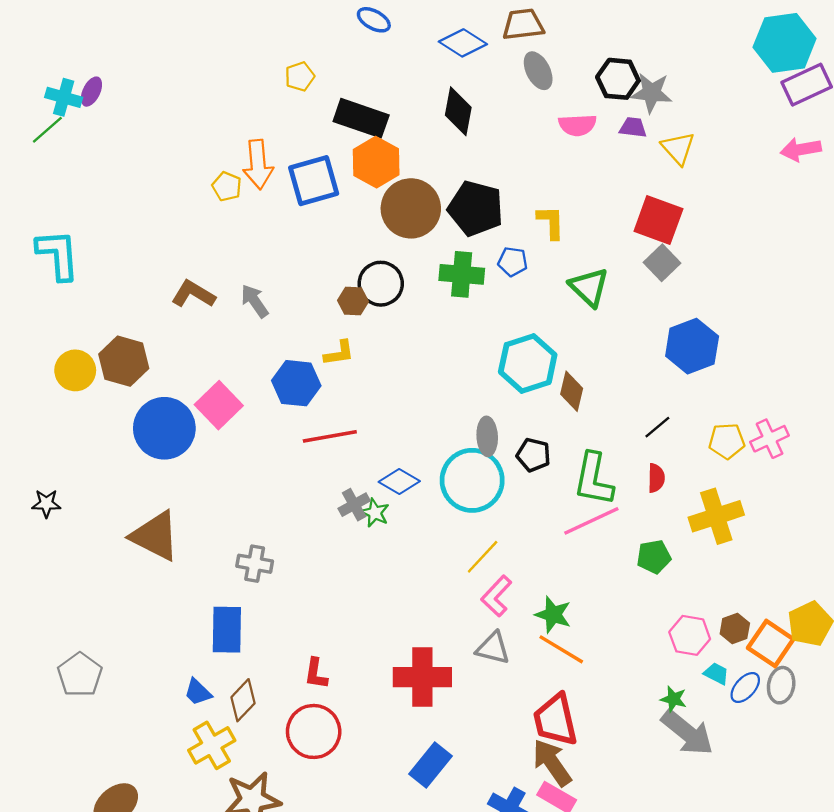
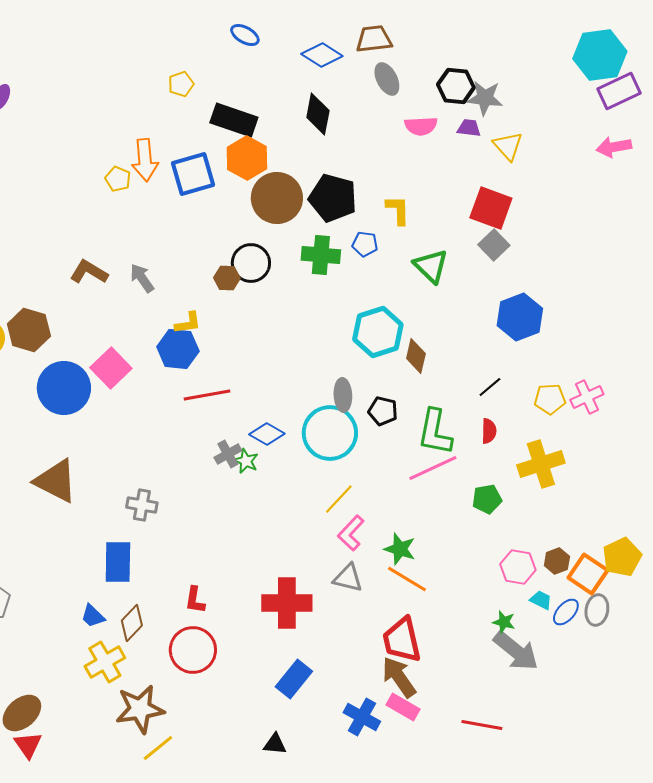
yellow L-shape: (339, 353) -> (188, 323), moved

